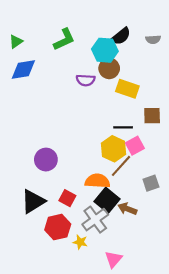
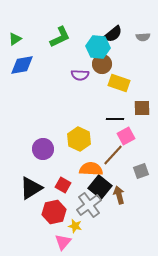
yellow hexagon: (113, 149) -> (79, 139), moved
brown arrow: (127, 209) -> (119, 195), turned 54
pink triangle: (113, 259) -> (63, 242), moved

